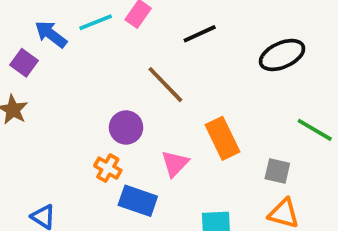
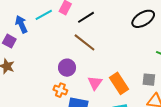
blue arrow: (51, 34) -> (21, 24), turned 36
black line: (200, 34) -> (86, 17), moved
orange rectangle: (222, 138) -> (119, 83), moved

